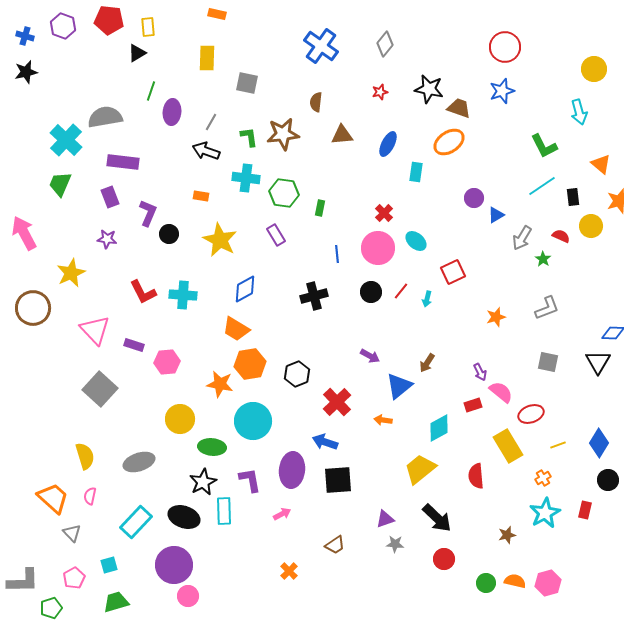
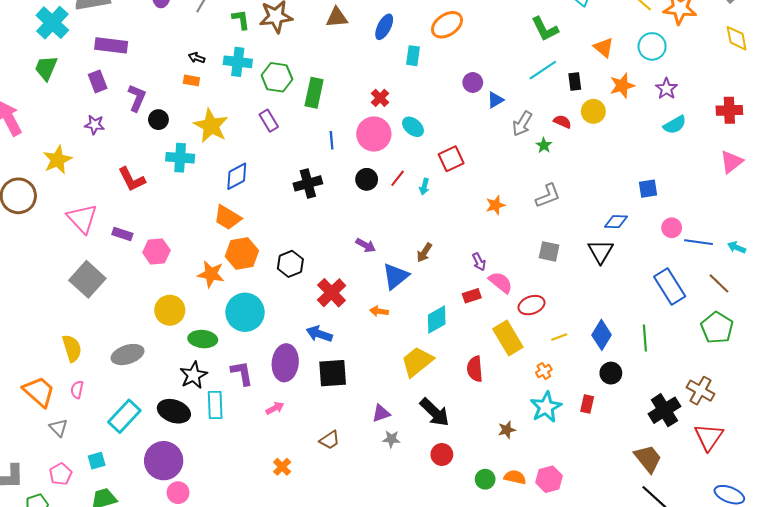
black arrow: (206, 151) -> (197, 58), moved, size x0.6
green rectangle: (320, 208) -> (314, 93), size x1.8
cyan cross: (183, 295) -> (180, 158), moved

